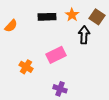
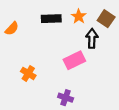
pink rectangle: (56, 55) -> (74, 60), moved

